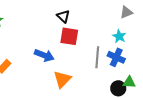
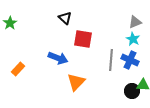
gray triangle: (126, 12) -> (135, 22), moved
black triangle: (63, 16) -> (65, 18), moved

